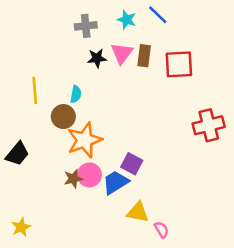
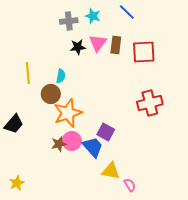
cyan star: (127, 20) -> (93, 16), moved
red cross: (209, 125) -> (150, 103), moved
blue trapezoid: (116, 182) -> (93, 147), turned 80

